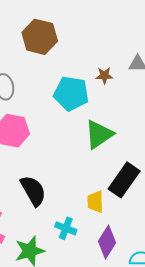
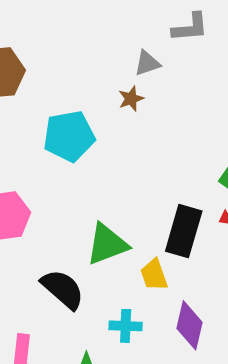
brown star: (104, 76) -> (131, 99), moved
green triangle: (99, 134) -> (107, 244), moved, turned 32

